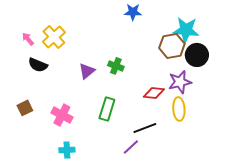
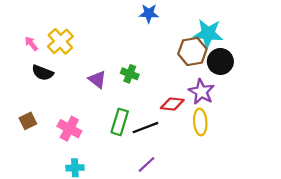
purple triangle: (87, 71) -> (97, 79), turned -42
purple star: (180, 82) -> (201, 92), turned -30
black line: (145, 128) -> (145, 128), moved

